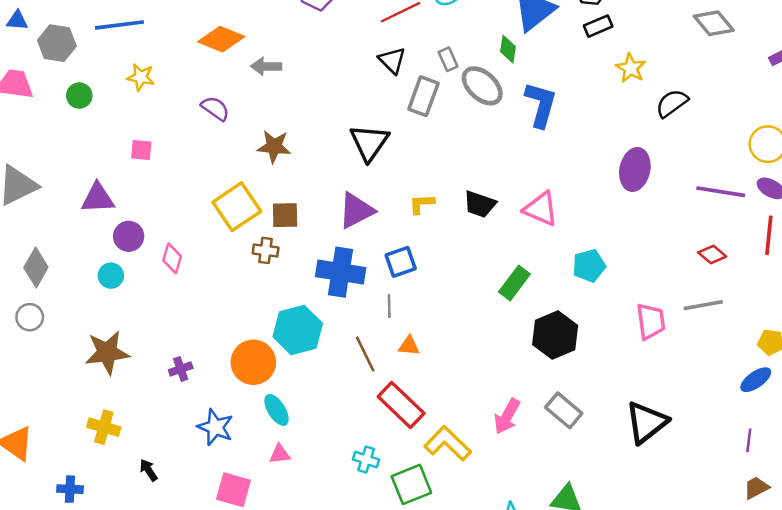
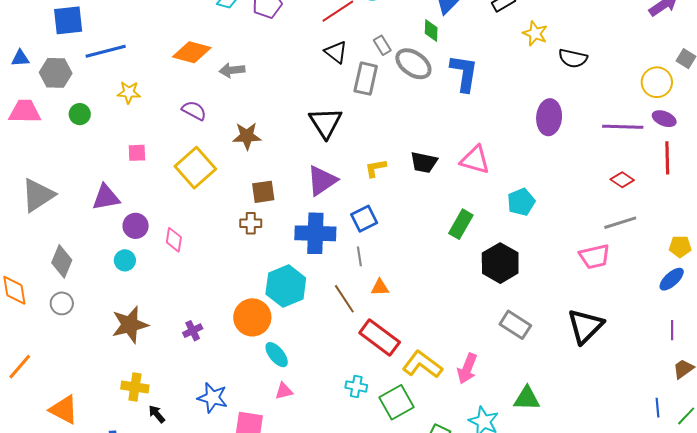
black semicircle: (672, 103) -> (573, 58), turned -124
yellow square: (237, 207) -> (195, 168), moved
pink trapezoid: (651, 321) -> (595, 256), moved, turned 92
pink arrow: (507, 416) -> (467, 369), moved
blue star: (215, 427) -> (213, 398), moved
black arrow: (148, 470) -> (157, 414), moved

